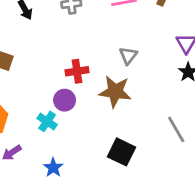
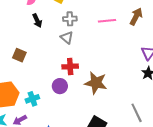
gray triangle: (128, 56) -> (67, 38), moved, turned -32
cyan cross: (47, 121) -> (32, 99), moved, turned 32

